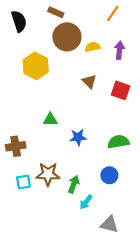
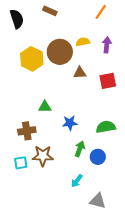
brown circle: (67, 37) -> (60, 52), moved
brown triangle: (89, 81) -> (80, 73), turned -48
red square: (121, 90) -> (108, 81), turned -30
brown cross: (16, 146) -> (27, 131), moved
green arrow: (74, 184) -> (80, 149), moved

